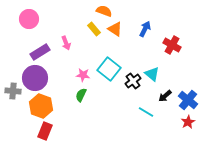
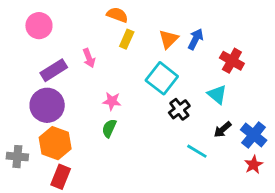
orange semicircle: (104, 11) -> (117, 15), moved
yellow rectangle: (94, 29) -> (127, 39), turned 64
orange triangle: (115, 29) -> (169, 39), moved, turned 42
cyan square: (109, 69) -> (162, 78), moved
cyan triangle: (152, 74) -> (217, 94), moved
gray cross: (13, 91) -> (17, 157), moved

